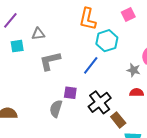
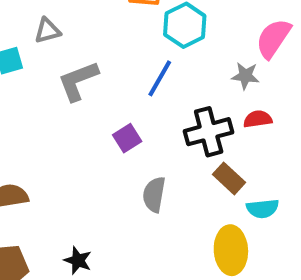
purple square: (70, 93) -> (127, 138), turned -32
black cross: (100, 102) -> (209, 132), moved, turned 30
gray semicircle: (56, 109) -> (154, 194), moved

